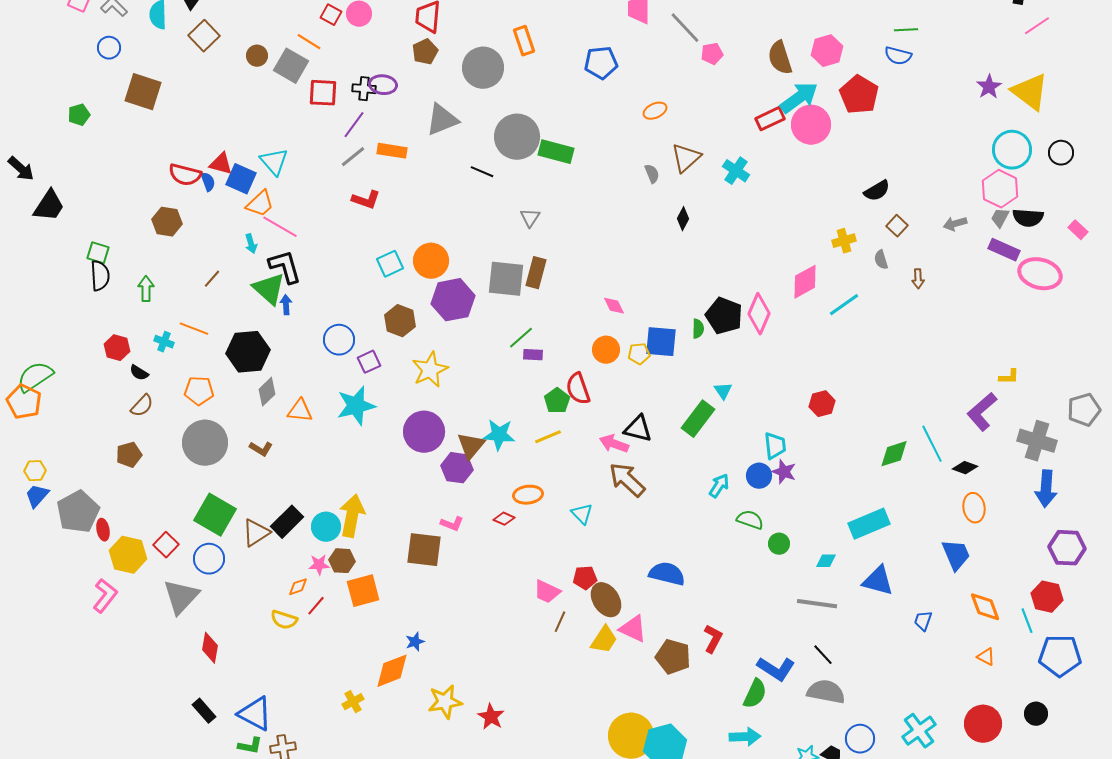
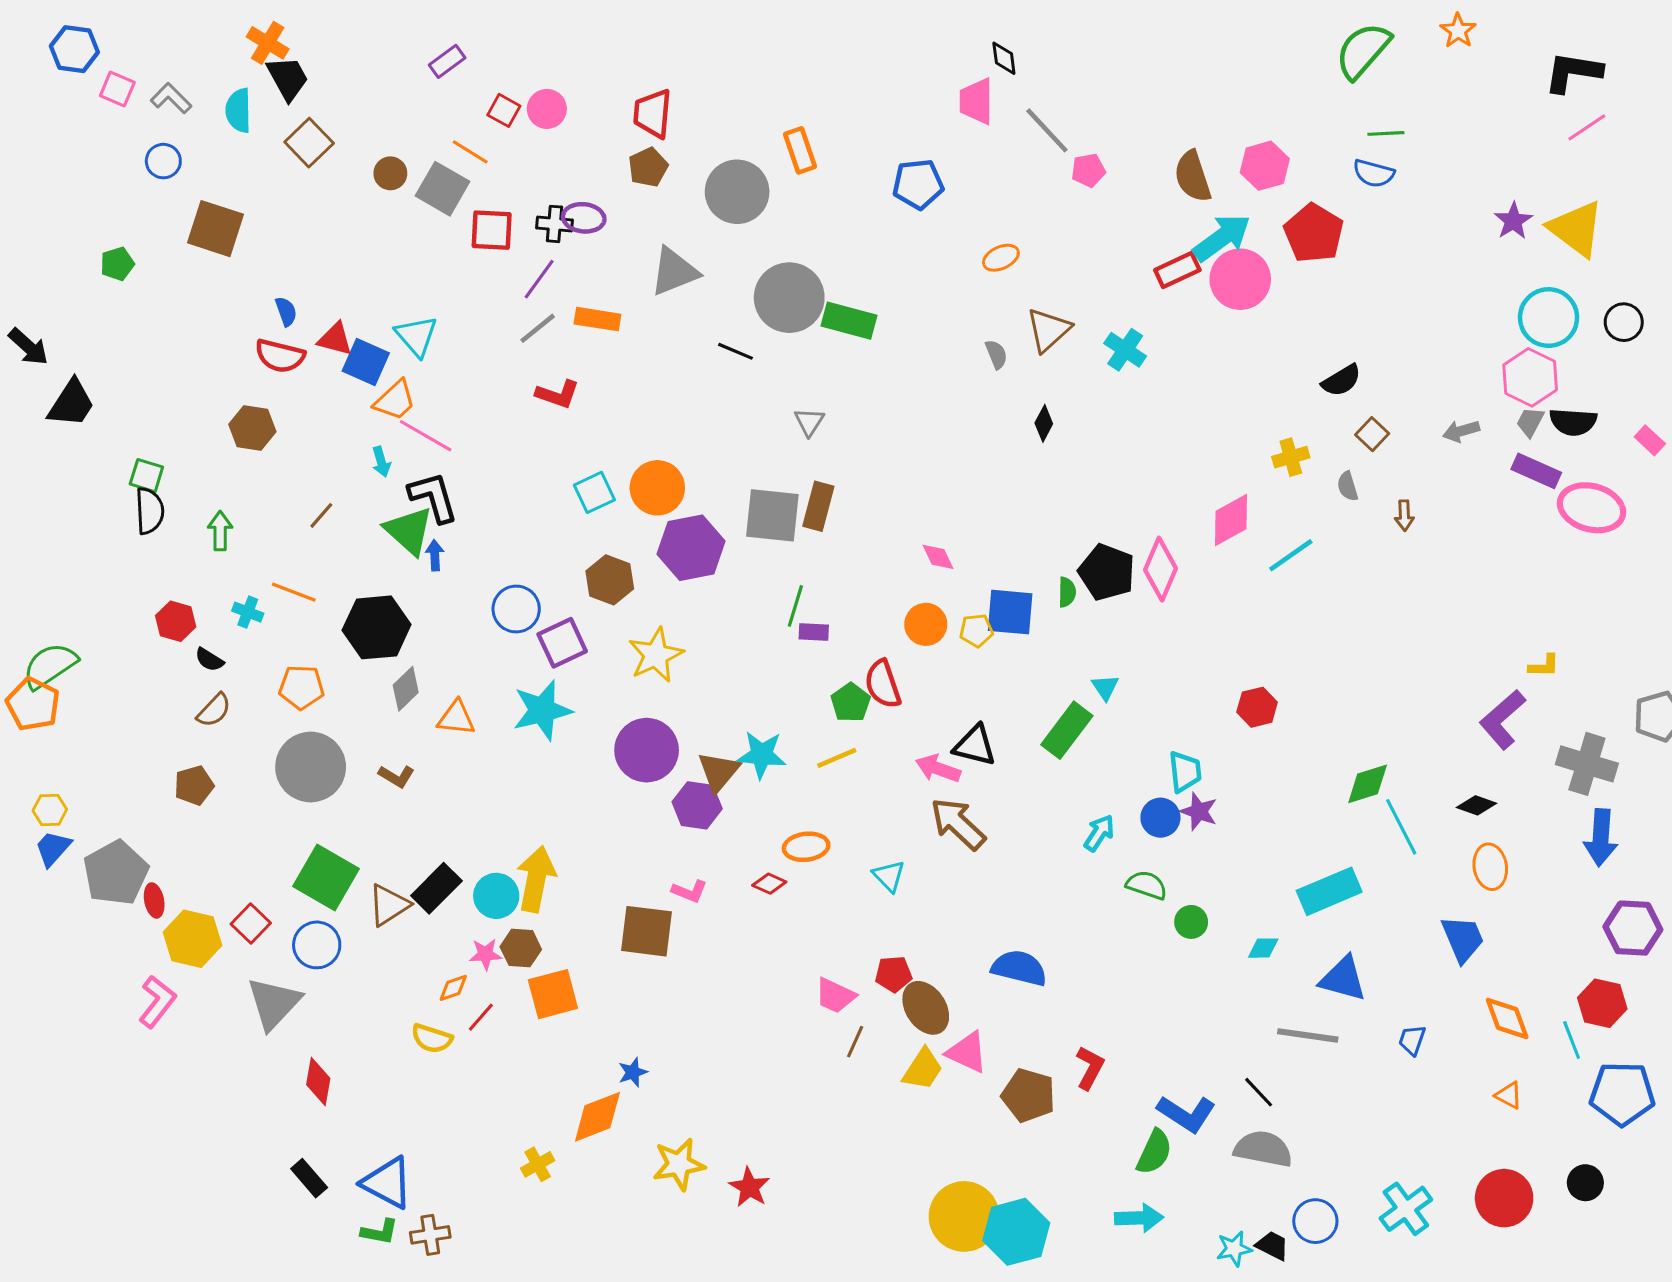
blue semicircle: (208, 182) -> (286, 311), moved
green line: (521, 338) -> (795, 606), turned -32
purple square: (369, 362) -> (562, 643), size x1.4
cyan line: (932, 444) -> (1401, 827), moved
gray line: (817, 604) -> (1308, 1035), moved

